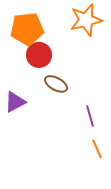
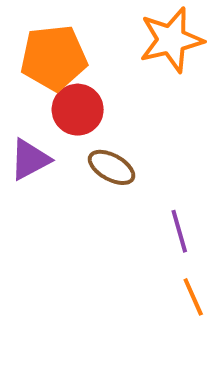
purple triangle: (15, 102) -> (30, 159), moved

